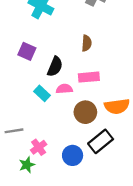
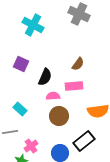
brown semicircle: (87, 43) -> (78, 64), moved, turned 32
cyan rectangle: (42, 93) -> (20, 109), moved
brown circle: (85, 112) -> (59, 116), moved

